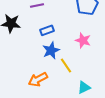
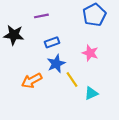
orange arrow: (38, 79) -> (32, 81), moved
cyan triangle: (84, 87) -> (91, 93), moved

